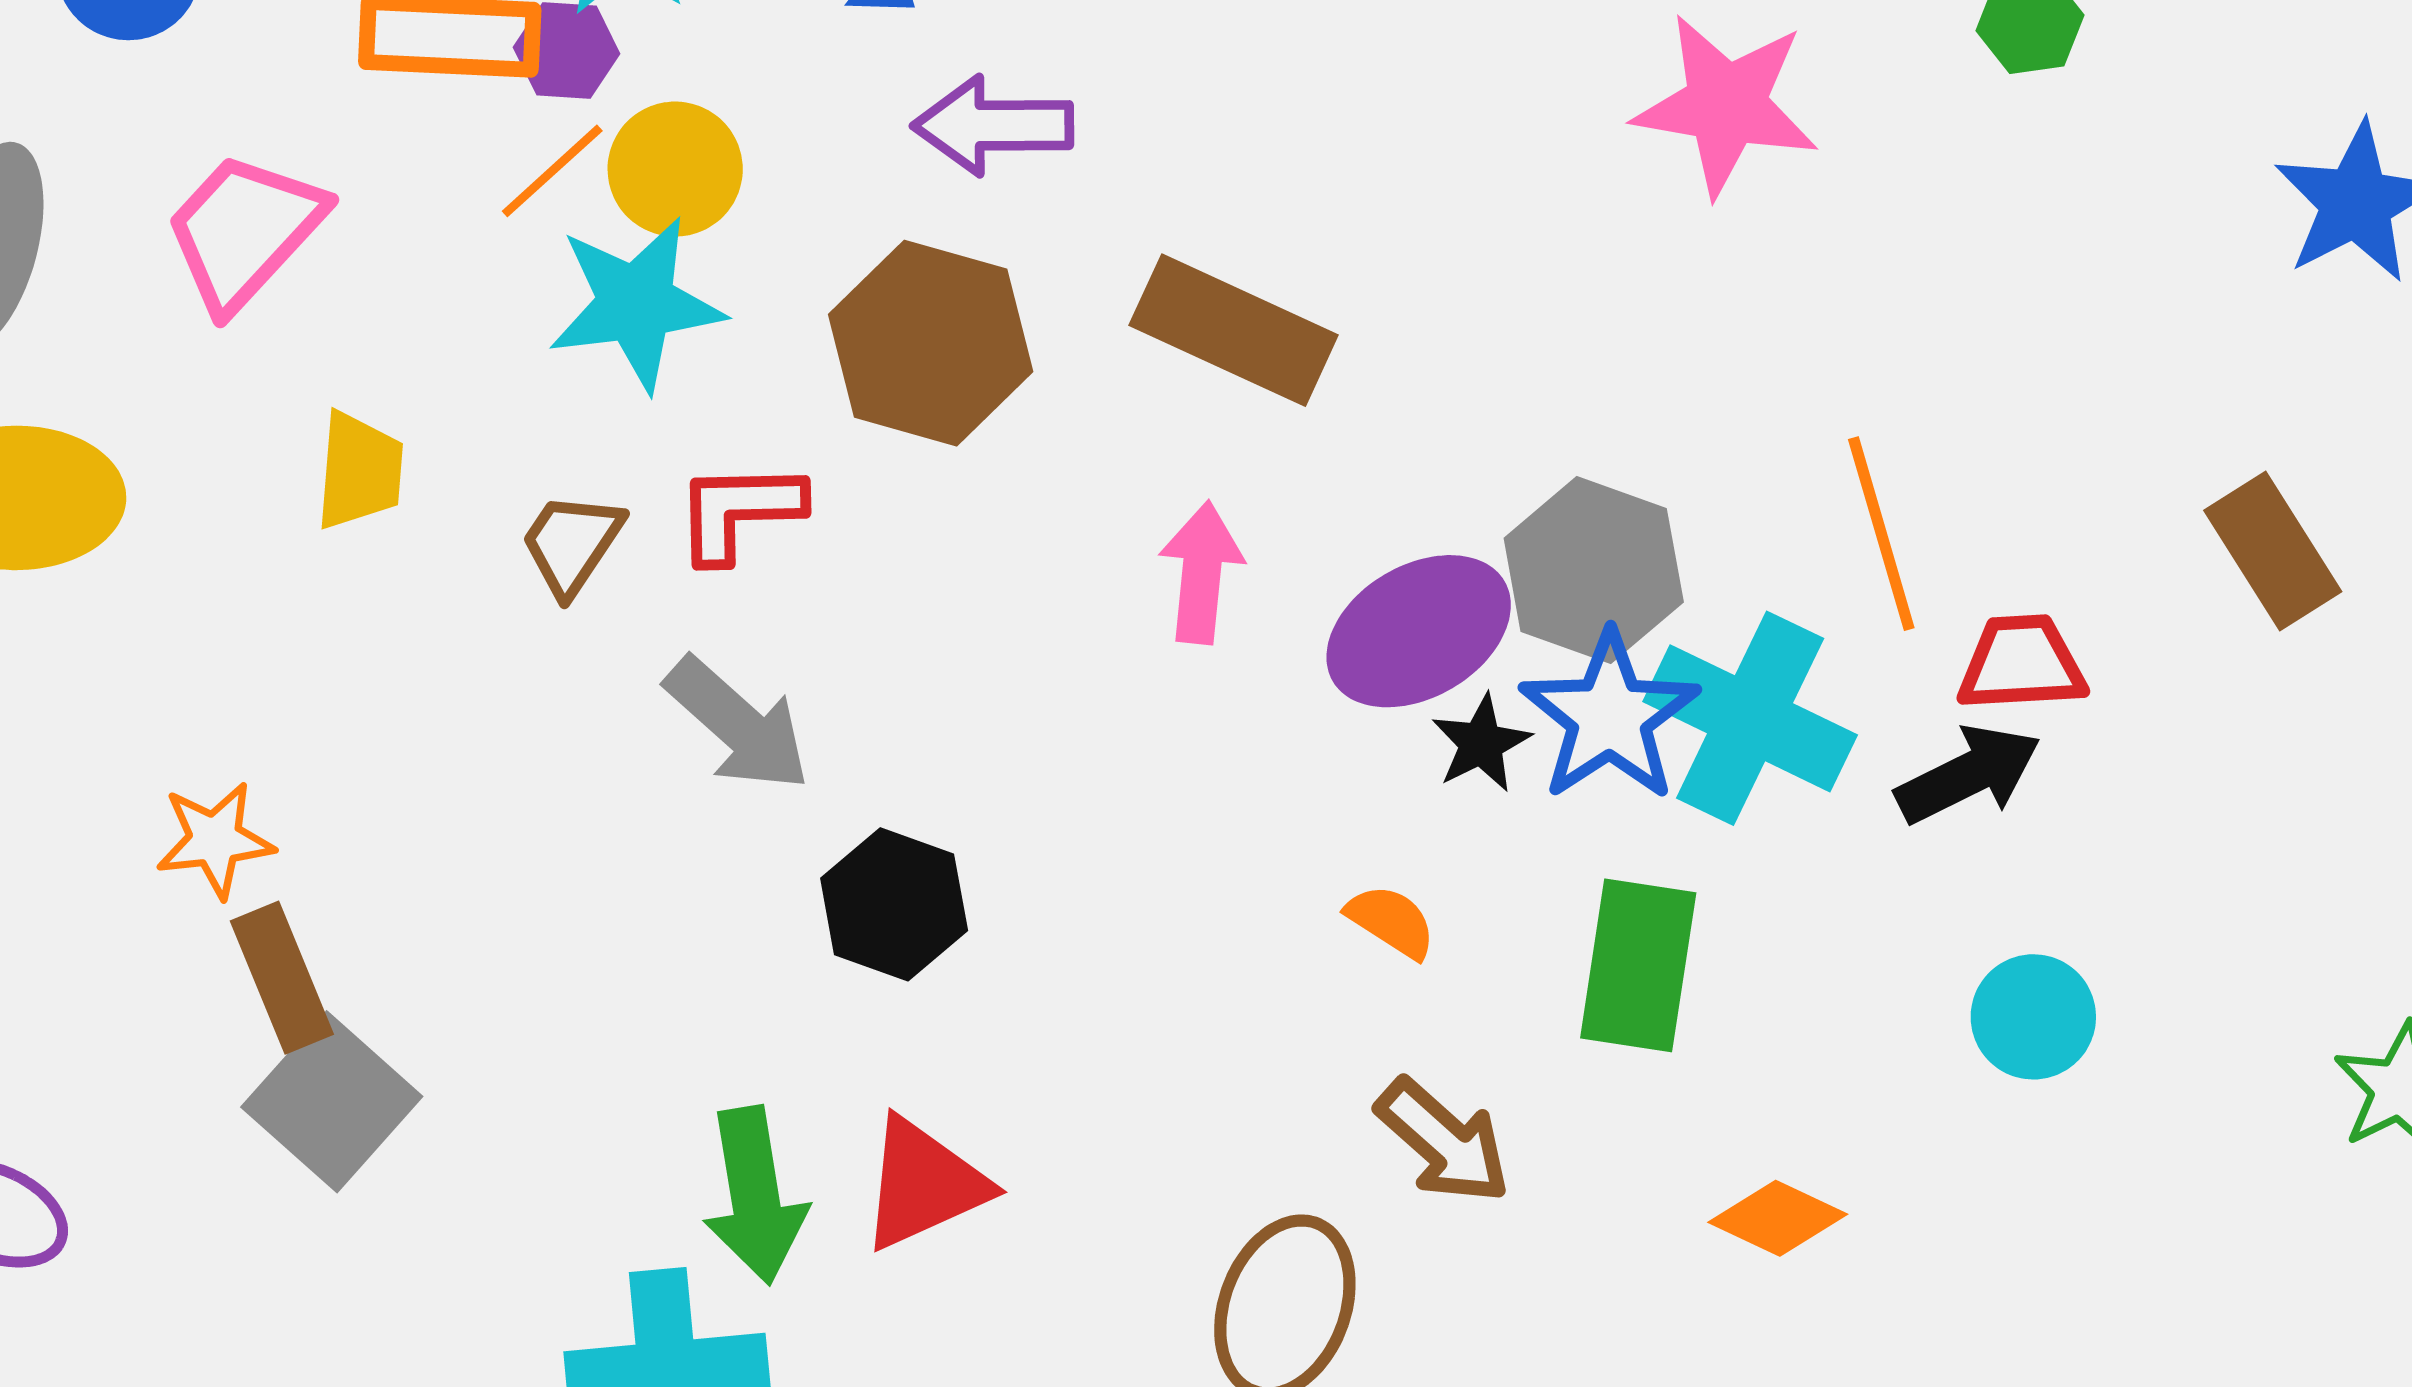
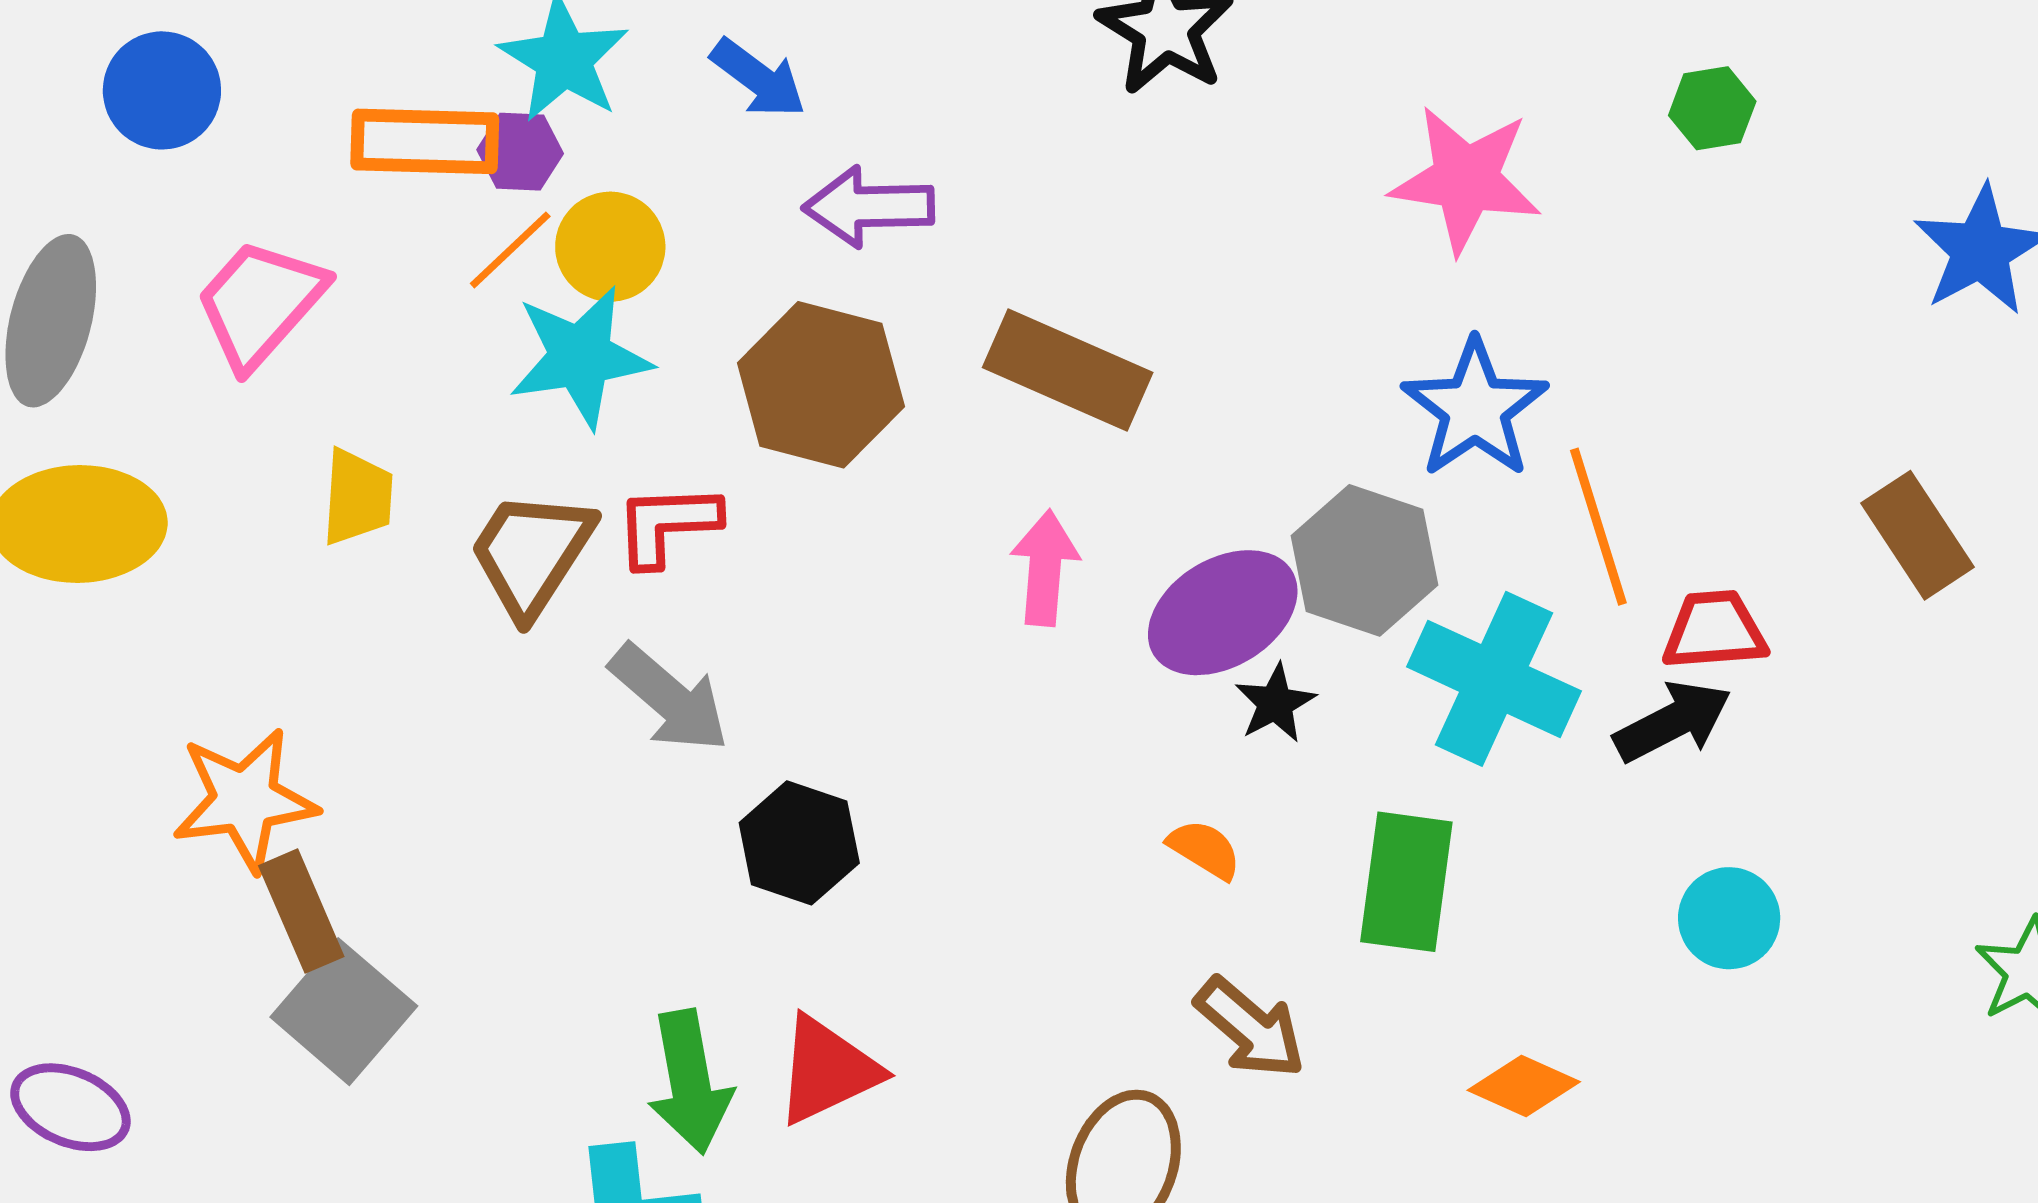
brown trapezoid: (572, 544) -> (531, 553), size x1.5
blue star: (1610, 717) -> (1475, 409), moved
orange star: (215, 840) -> (245, 800), size x1.5

